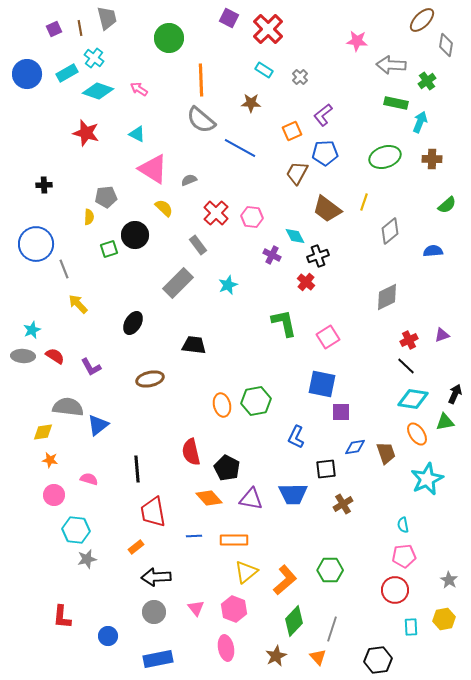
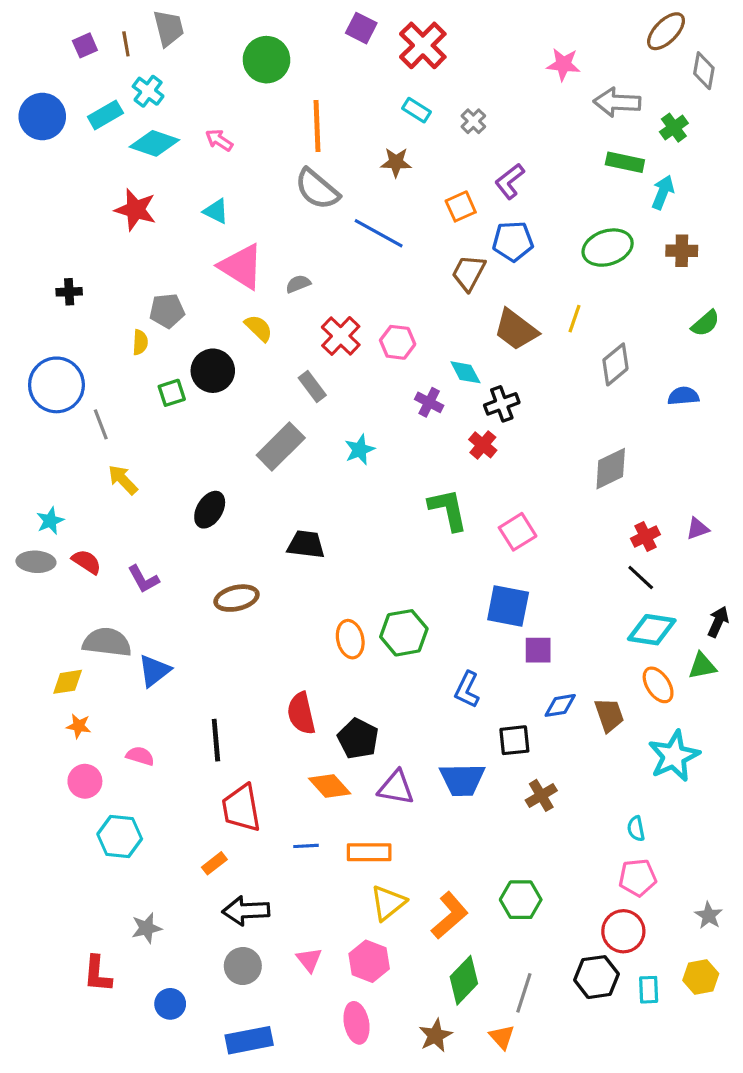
gray star: (87, 559) -> (146, 928), moved
black hexagon: (378, 660) -> (597, 977), moved

